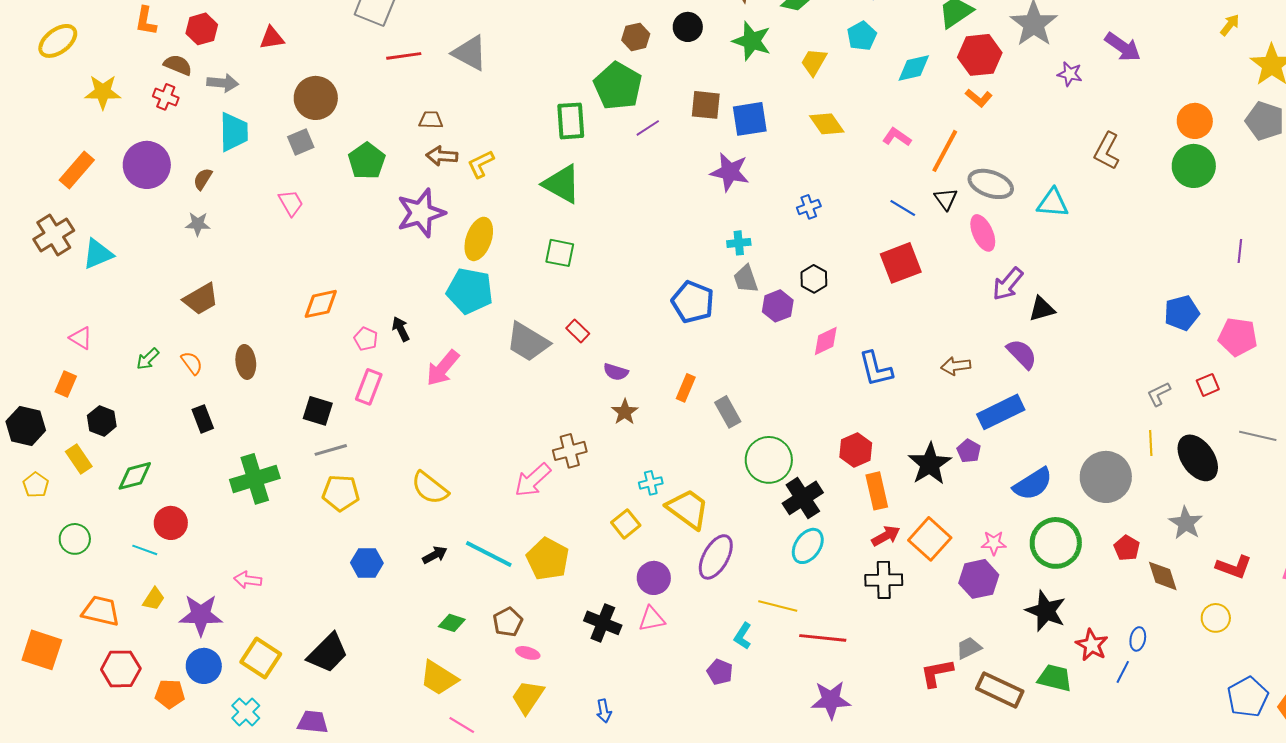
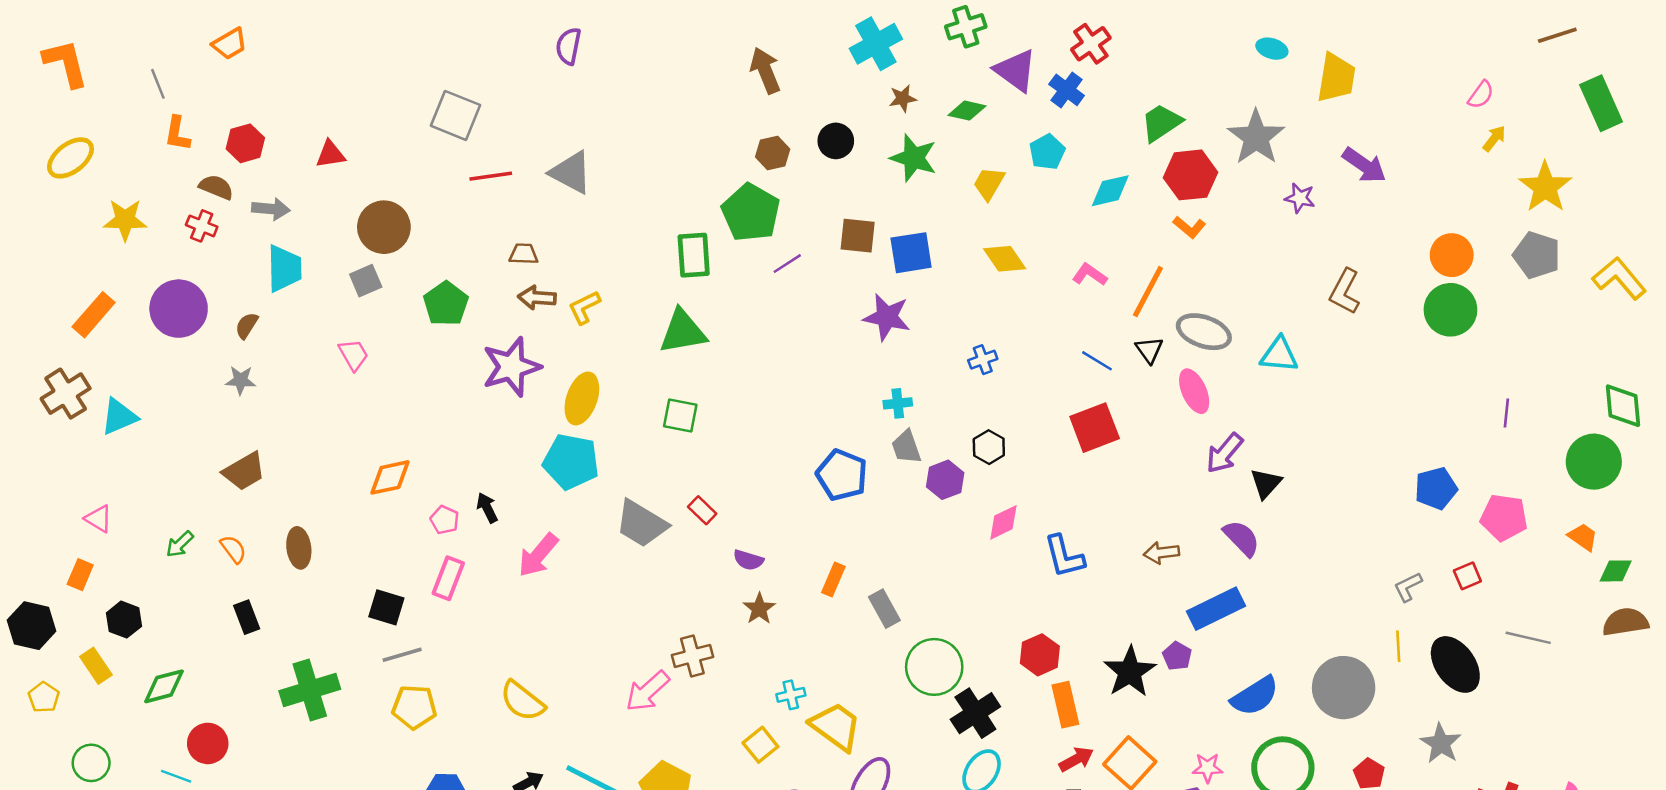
green triangle: (562, 184) -> (683, 332), turned -39
black triangle: (1042, 309) -> (1266, 483), turned -32

